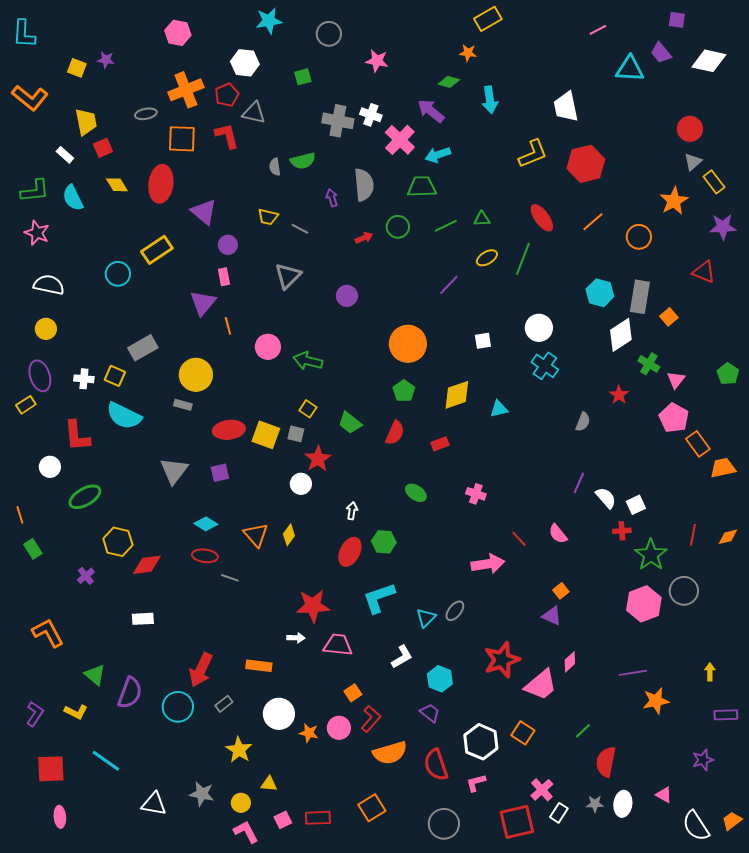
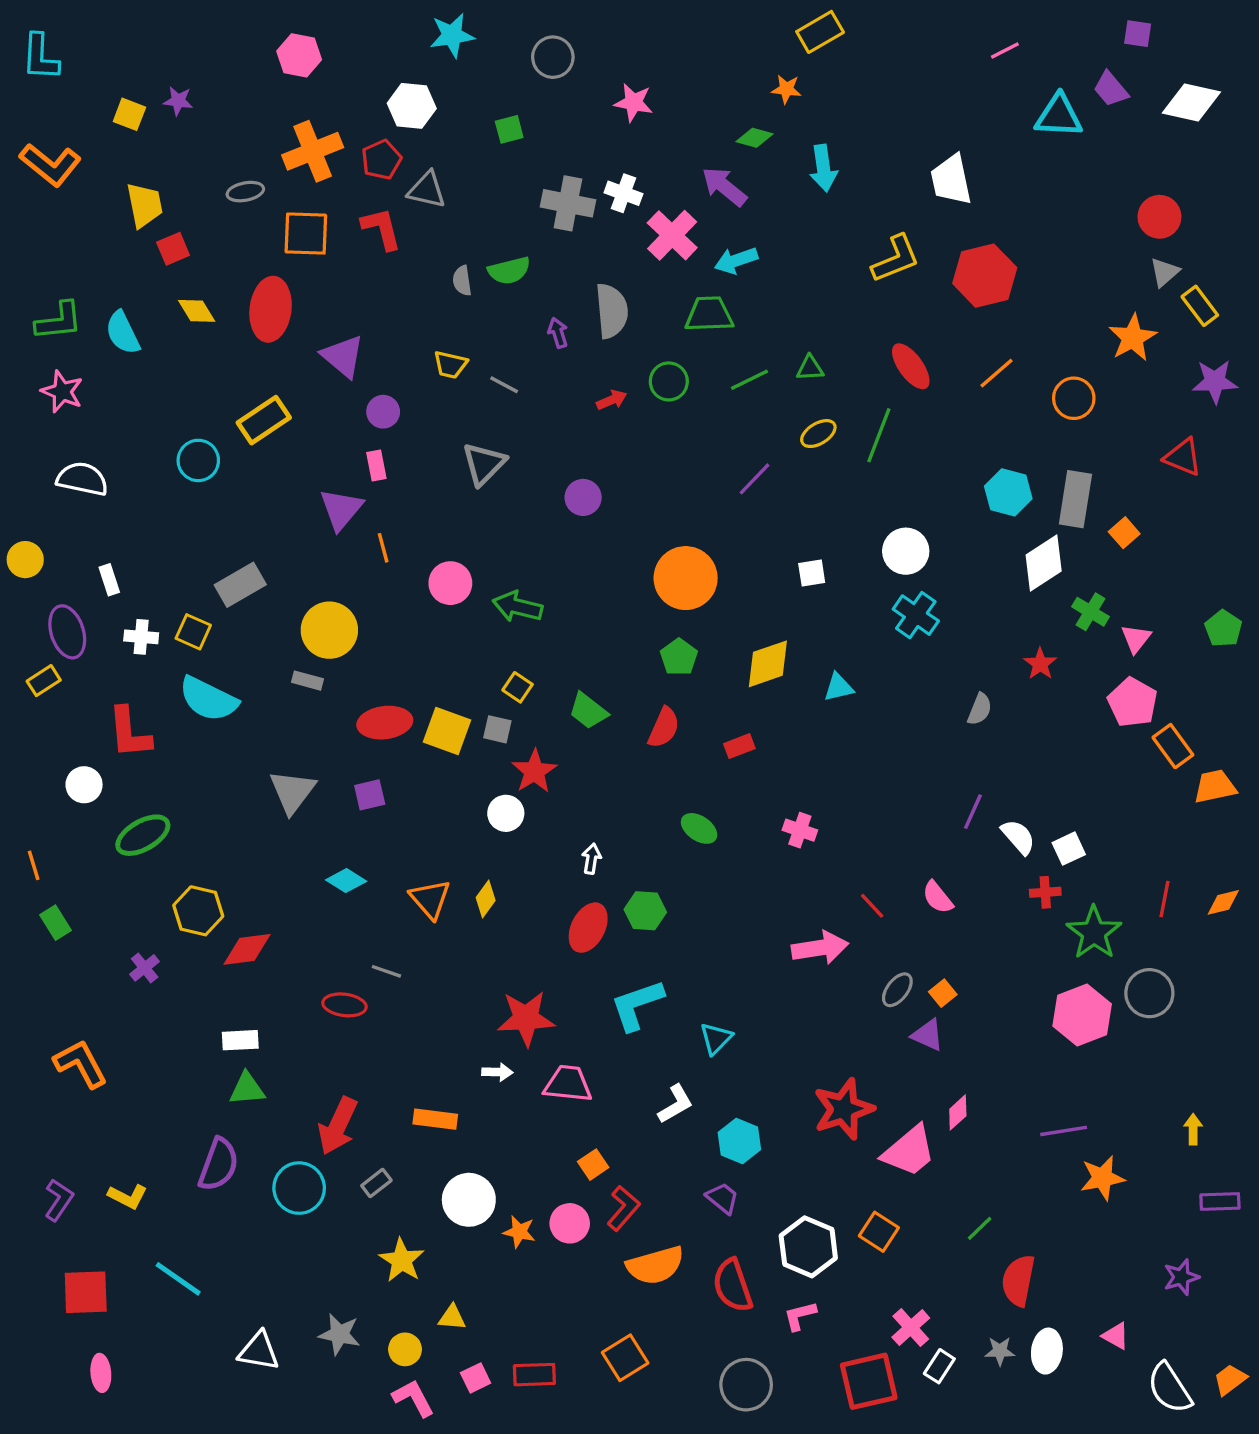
white rectangle: (65, 155) -> (109, 580), moved, turned 30
yellow circle: (46, 329) -> (25, 560), moved
red ellipse: (205, 556) -> (344, 1005), moved
gray ellipse: (455, 611) -> (897, 990), moved
green triangle: (95, 675) -> (247, 1089), moved, turned -45

